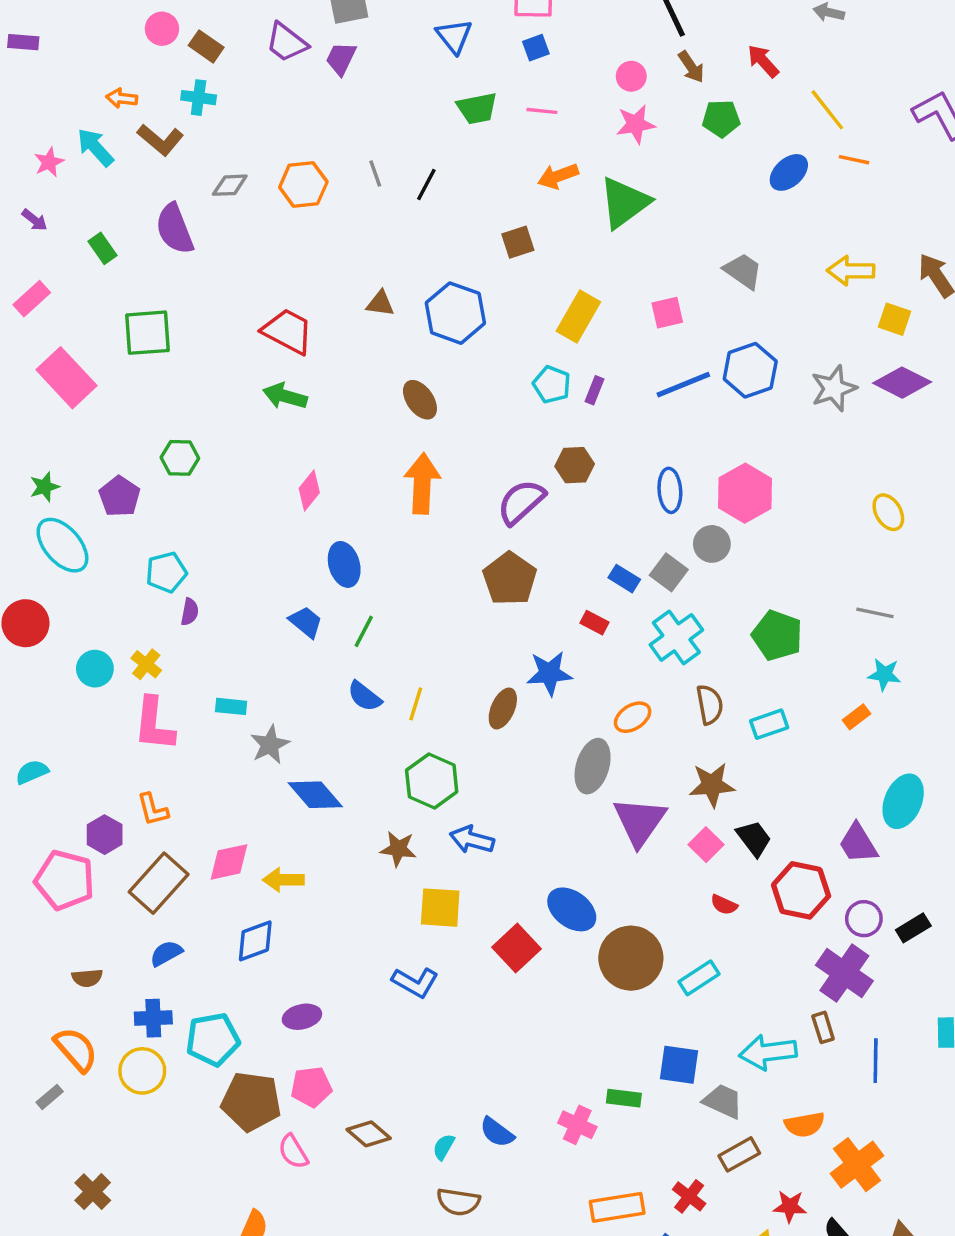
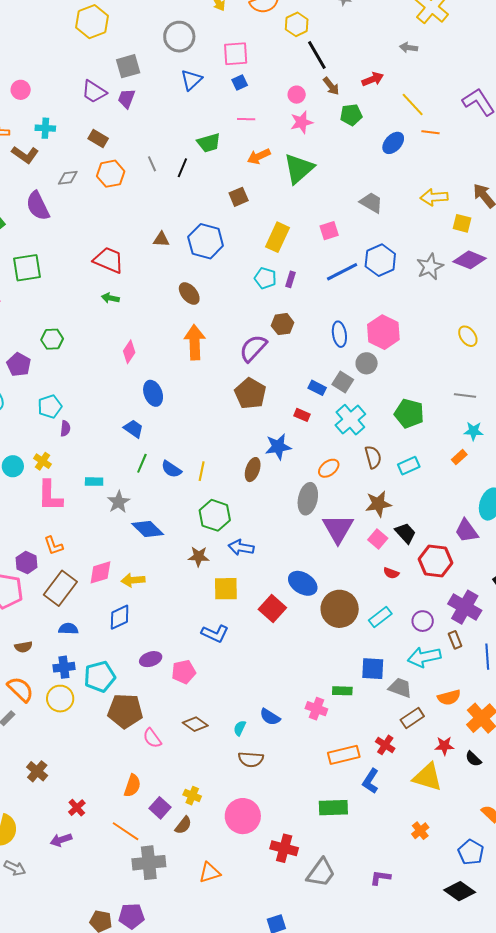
blue triangle: (454, 36) -> (191, 80), turned 30
brown rectangle: (206, 46) -> (98, 138), moved
red arrow: (763, 61) -> (373, 79), turned 115
green trapezoid: (477, 108) -> (209, 143), moved
green arrow: (285, 396) -> (110, 298), size x0.7
green line: (364, 631) -> (142, 463), moved
purple circle: (864, 919) -> (423, 621), moved
blue semicircle: (166, 953) -> (68, 629), turned 36
pink pentagon: (311, 1087) -> (184, 672), moved

